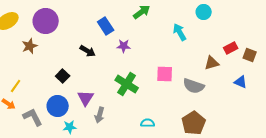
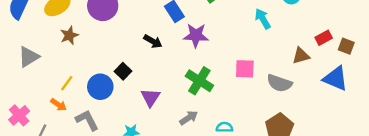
brown star: (30, 46) -> (69, 35), moved
purple star: (124, 46) -> (196, 35), size x1.5
blue triangle: (241, 82) -> (336, 78), size x1.6
blue circle: (58, 106) -> (100, 87), moved
gray arrow: (100, 115) -> (189, 118), moved, turned -140

